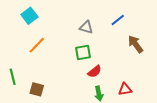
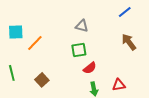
cyan square: (29, 16) -> (16, 32), moved, turned 35
blue line: (118, 20) -> (125, 12), moved
brown square: (37, 89) -> (42, 80), moved, turned 32

